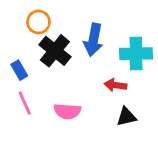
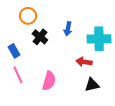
blue arrow: (93, 40) -> (68, 29), size x0.6
black cross: (55, 51) -> (40, 37), size x0.7
pink semicircle: (67, 111) -> (49, 81), turned -78

